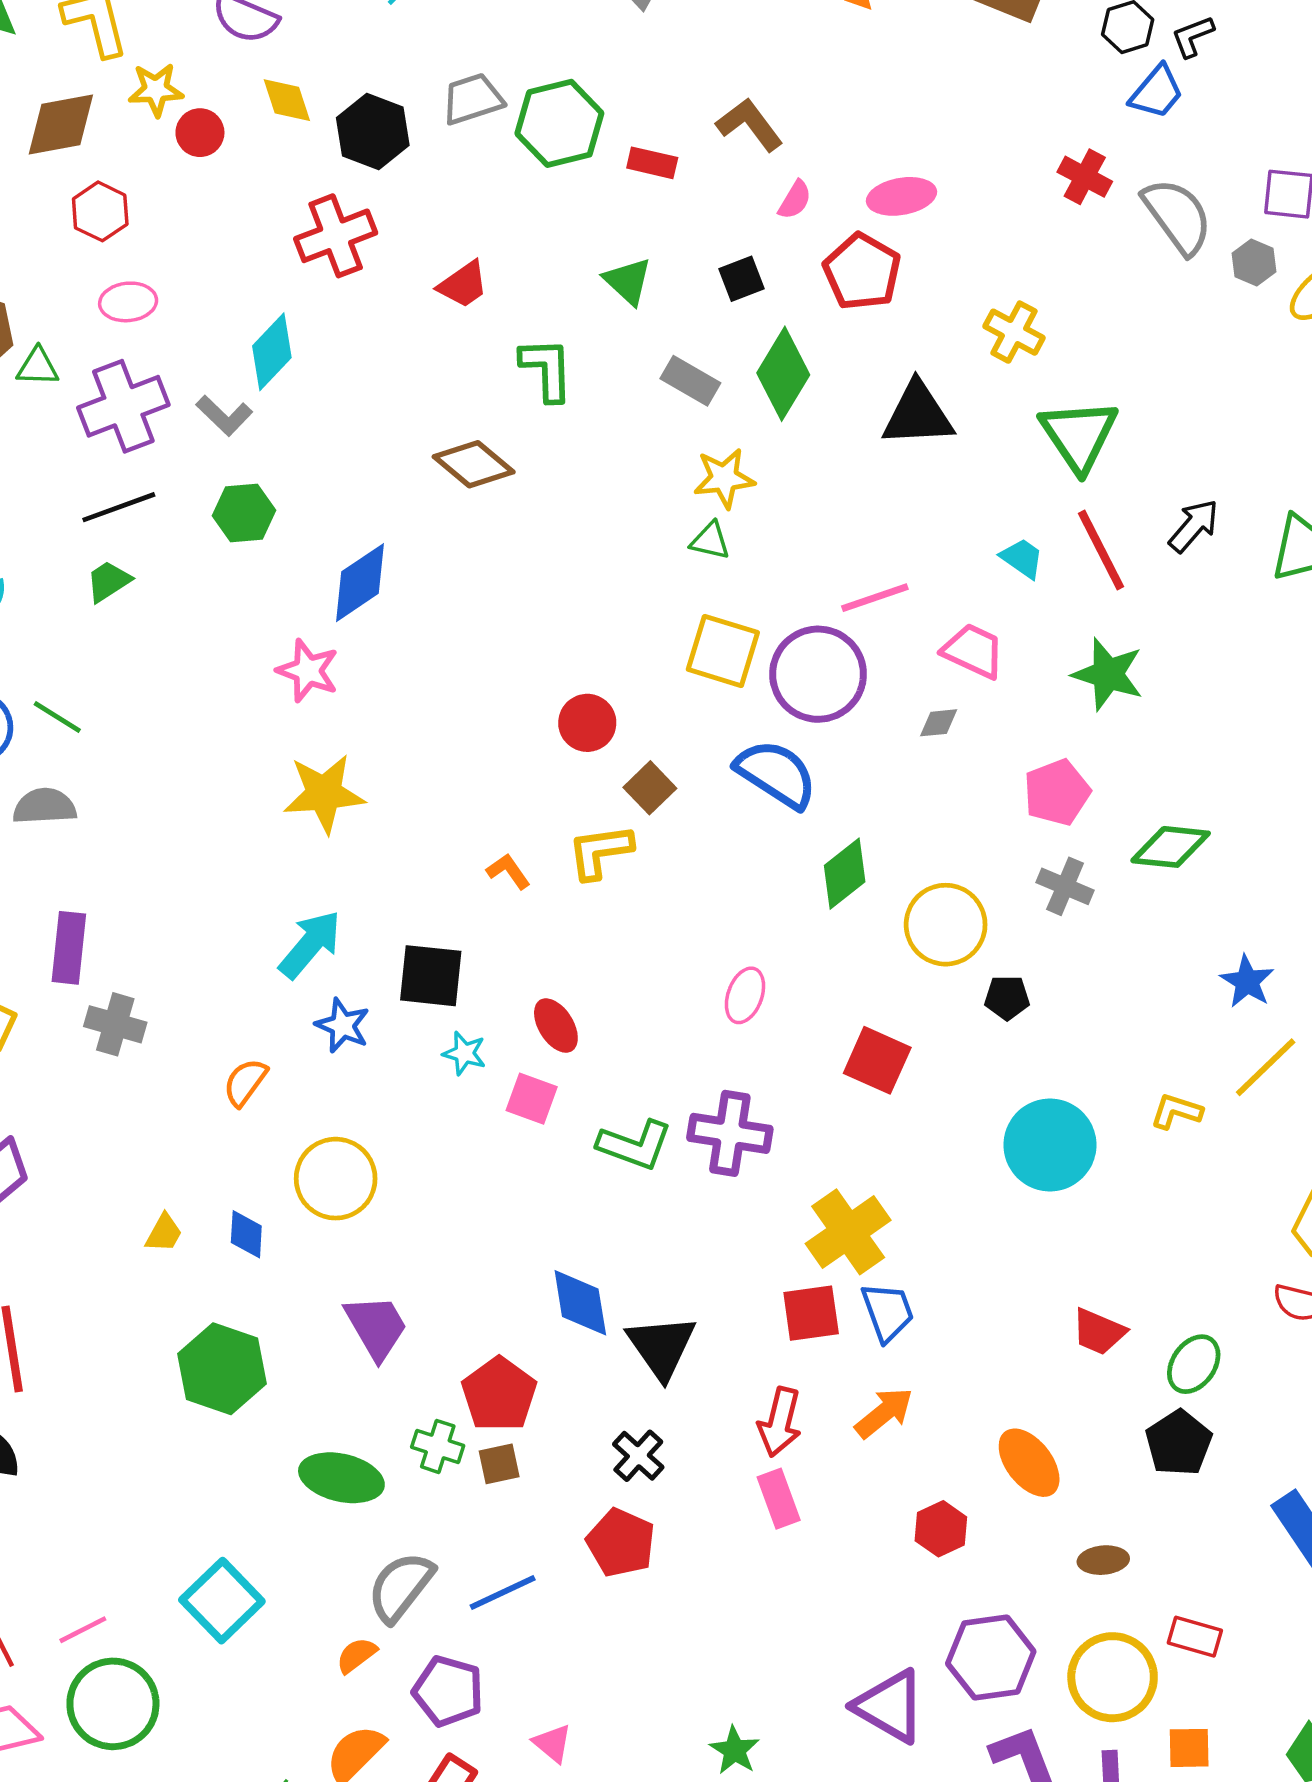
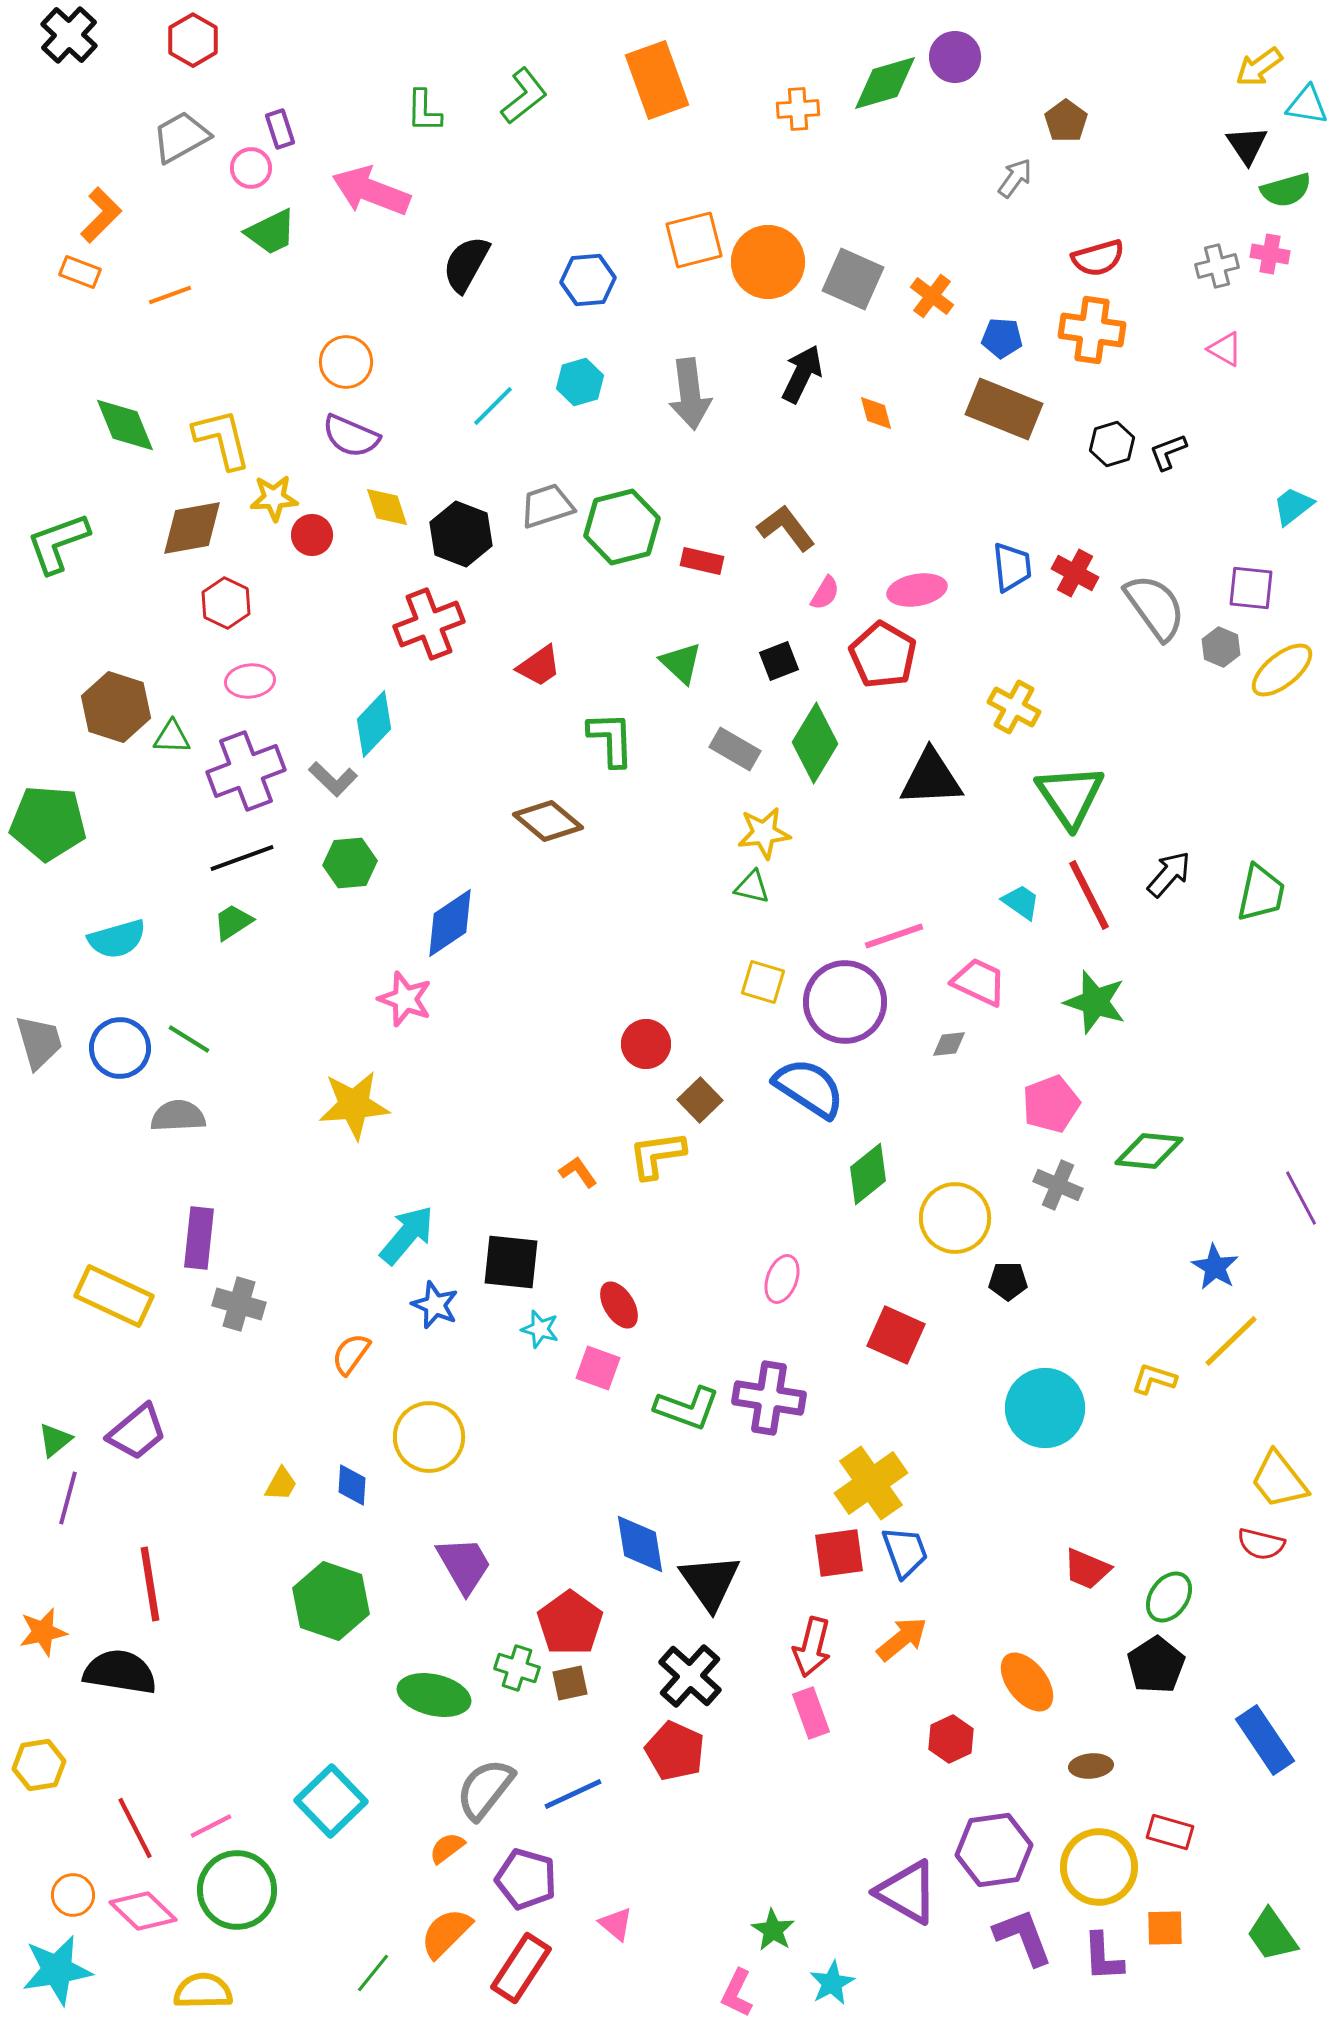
blue trapezoid: (1157, 92) -> (1012, 567), moved, turned -46
yellow square: (723, 651) -> (763, 982), size x0.7
yellow star: (324, 794) -> (354, 1105), moved
black cross: (638, 1456) -> (690, 1676), size x1.4

